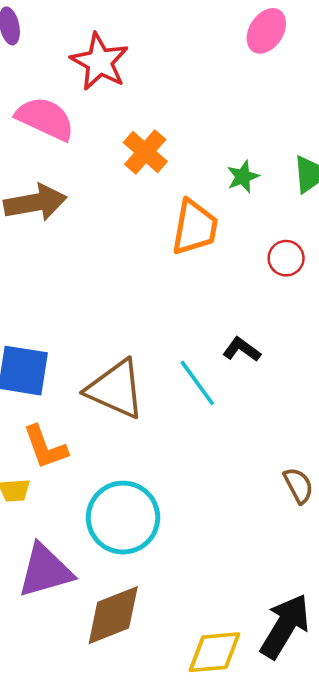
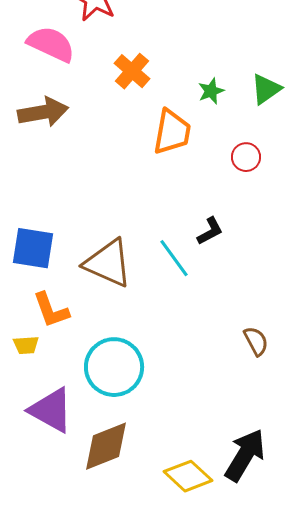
black L-shape: (242, 350) -> (210, 231), turned 116
purple triangle: (45, 571) -> (51, 410), turned 45
yellow diamond: (214, 652) -> (188, 476), turned 48

